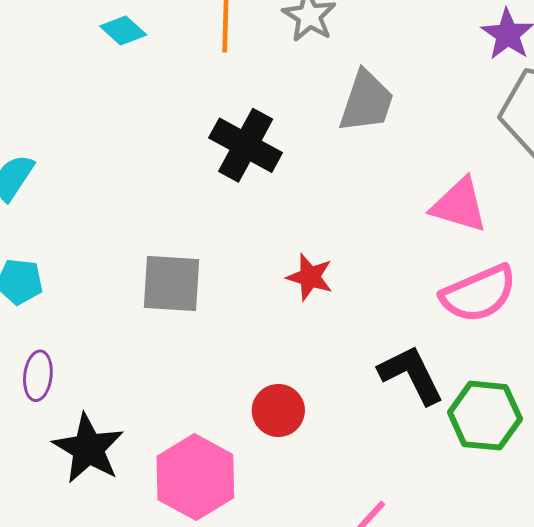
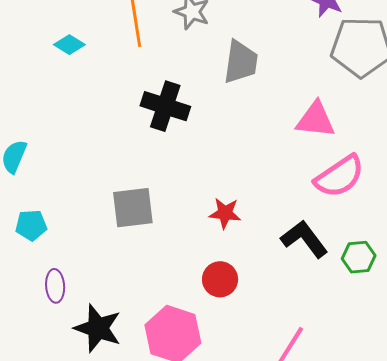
red star: (310, 277) -> (225, 213), moved
green hexagon: (485, 416) -> (359, 257), size x0.7

